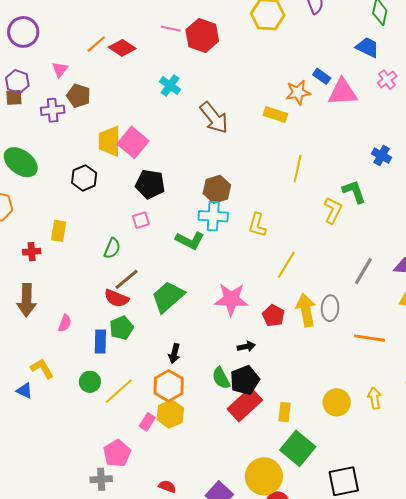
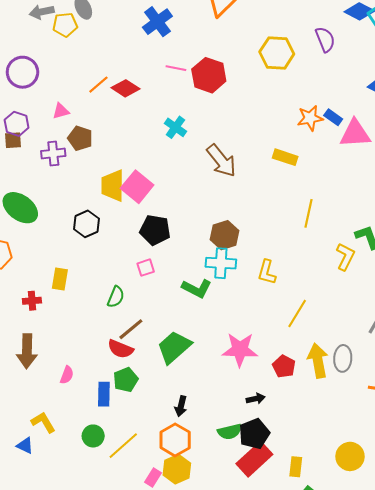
pink triangle: (60, 69) -> (61, 111), turned 36
orange star: (298, 92) -> (310, 118), moved
green semicircle: (221, 378) -> (230, 432), turned -75

